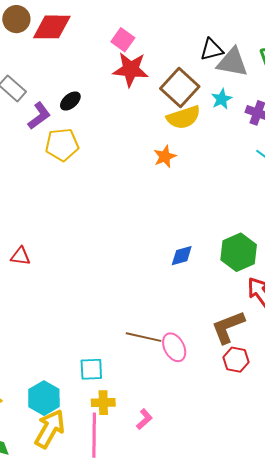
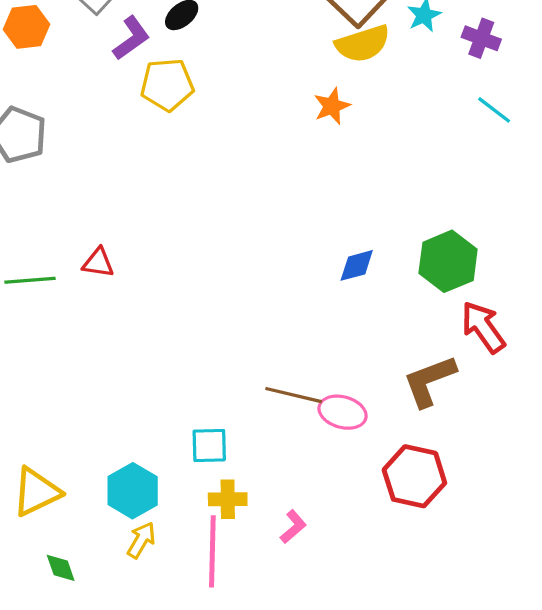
pink ellipse: (174, 347) -> (343, 412), turned -48
red hexagon: (236, 360) -> (414, 476), moved, size x1.5
yellow arrow: (50, 429) -> (141, 540), size x0.6

